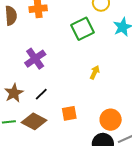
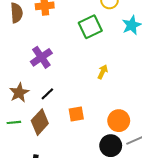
brown diamond: (34, 121) -> (40, 122), turned -75

